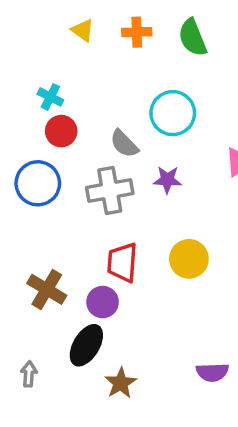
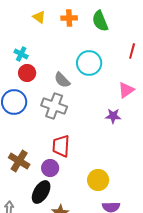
purple star: (167, 180) -> (113, 116), moved
gray cross: (110, 190) -> (54, 106), turned 30
yellow circle: (189, 259) -> (98, 180), moved

